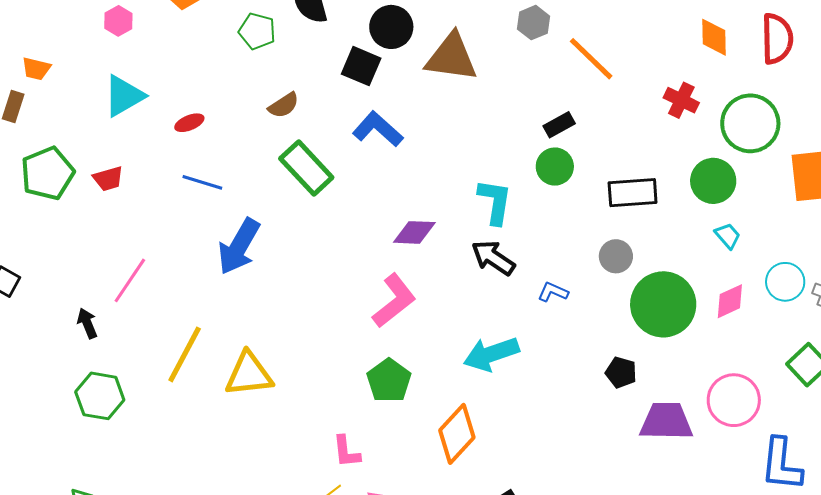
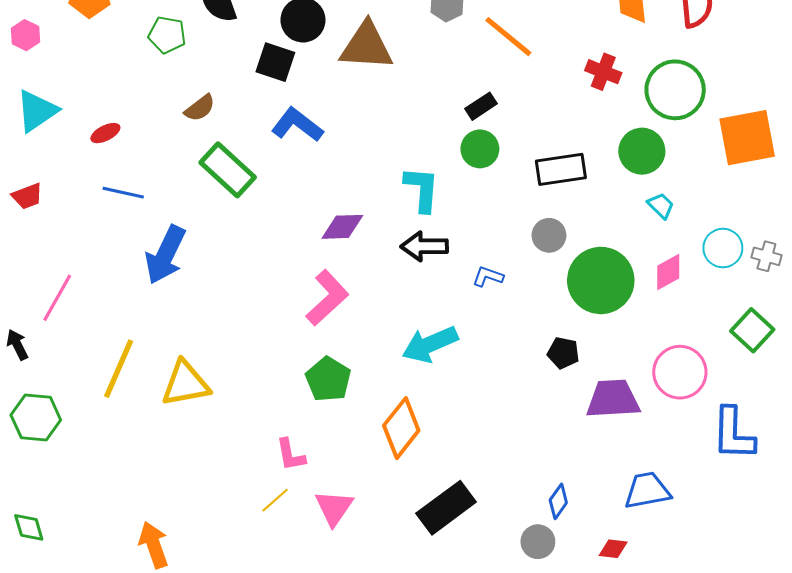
black arrow: (493, 258) -> (424, 246), turned -30

